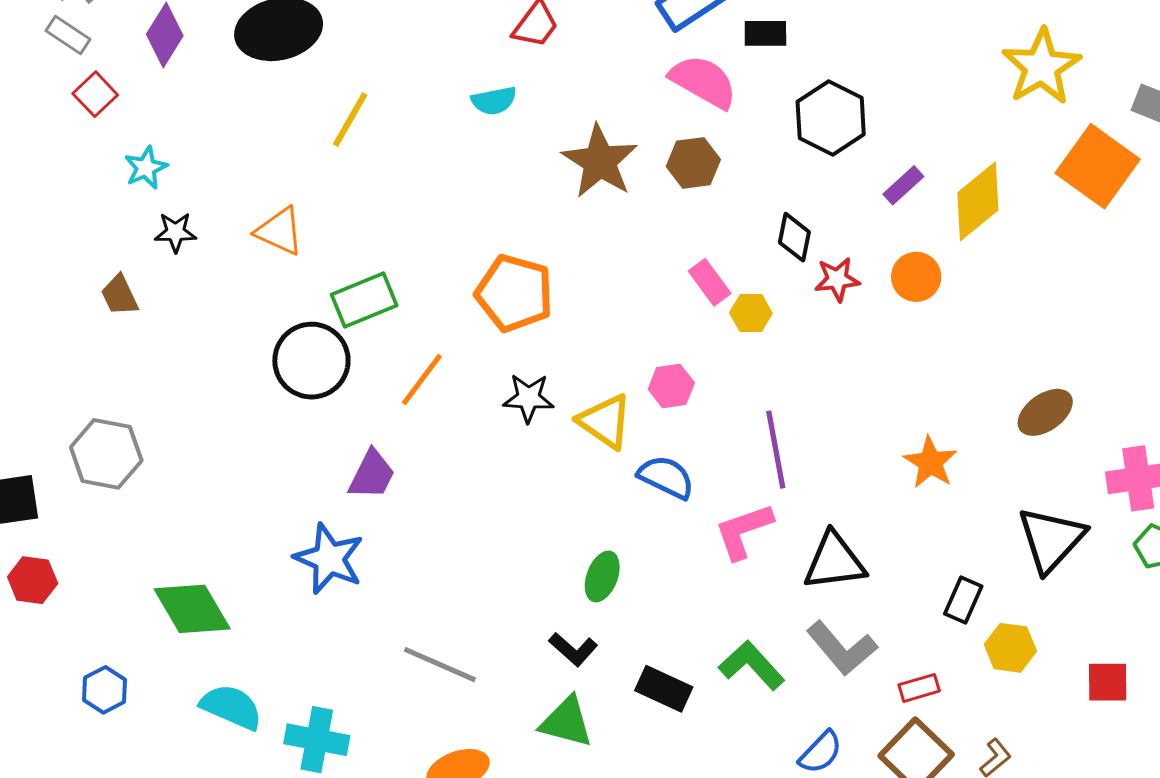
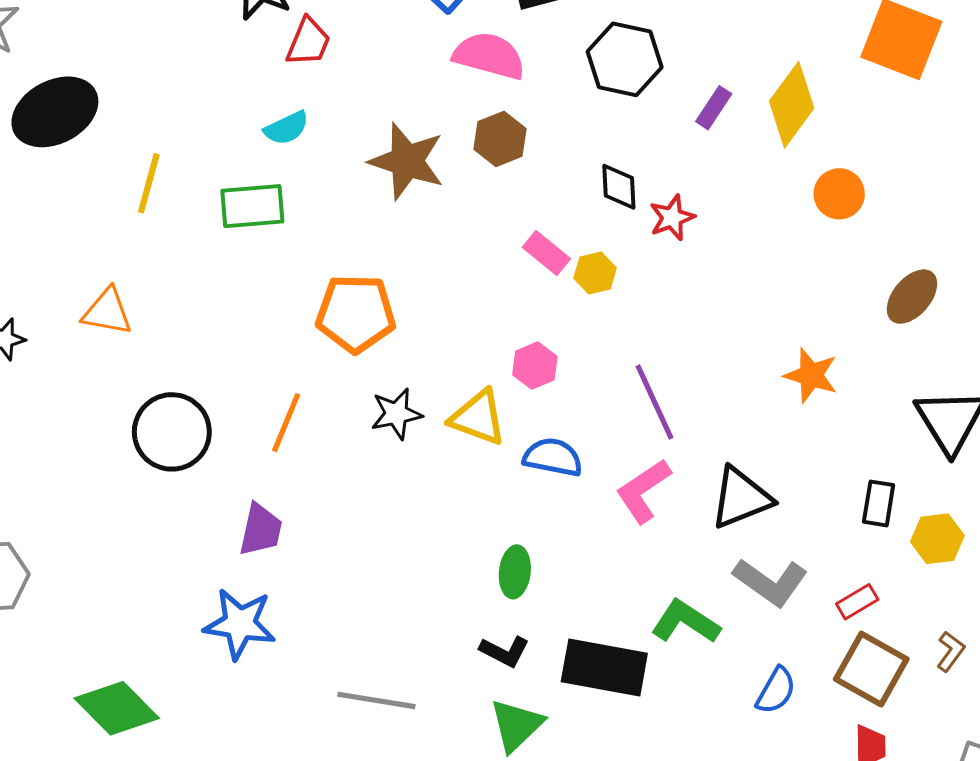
orange circle: (916, 277) -> (839, 194), moved
green rectangle: (364, 300) -> (252, 206), moved, turned 32
black rectangle: (664, 689) -> (604, 667), size x1.5
green triangle: (566, 722) -> (516, 725), turned -44

